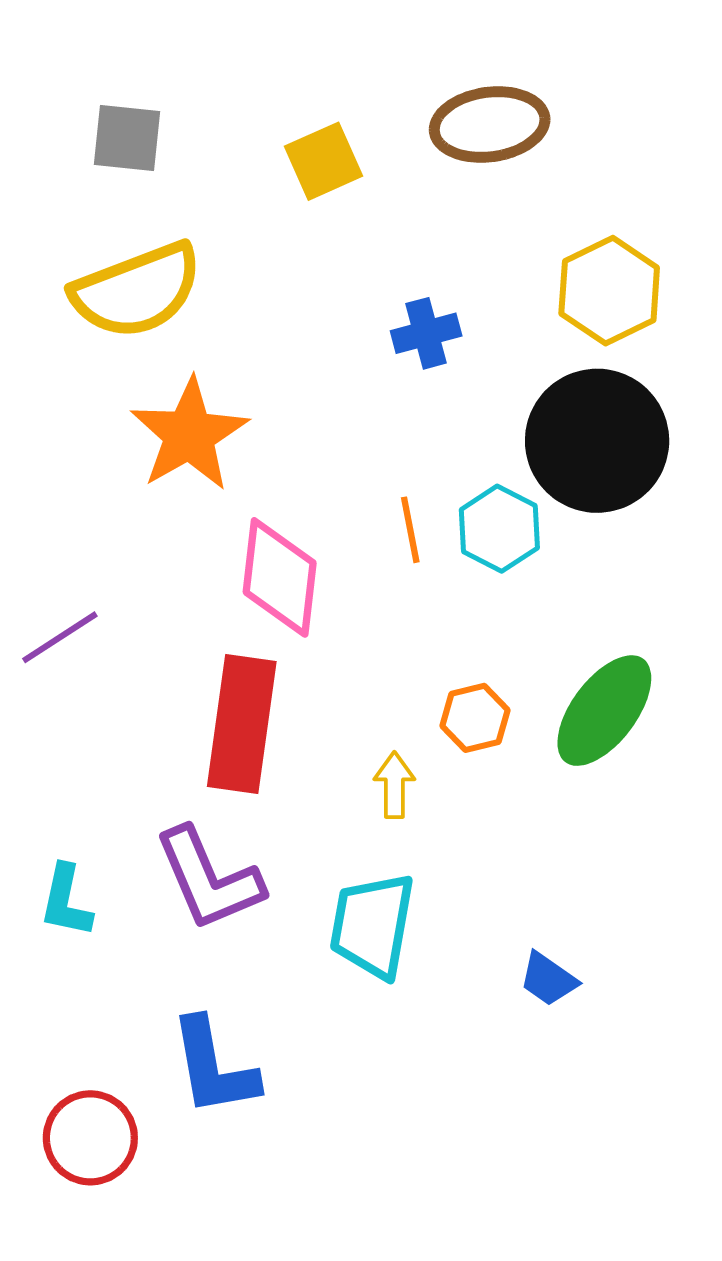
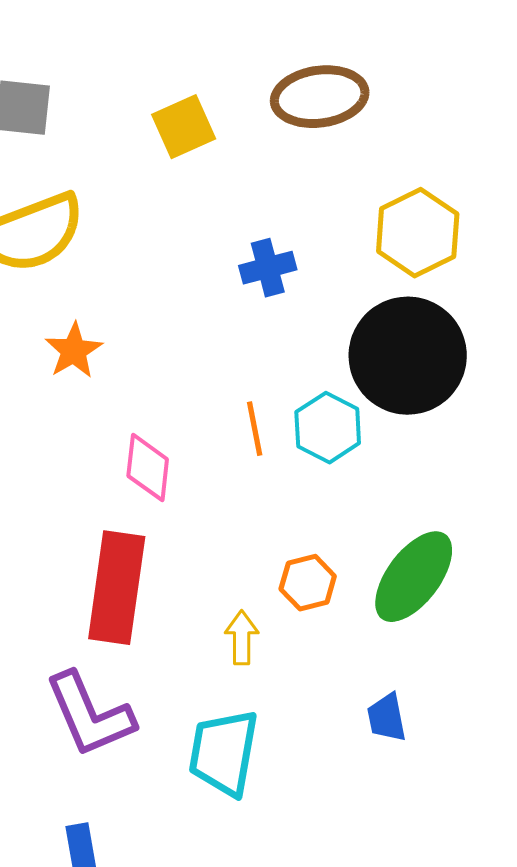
orange star: (189, 435) -> (74, 351), size x0.6
pink diamond: (280, 577) -> (148, 468), size x0.7
blue trapezoid: (548, 979) -> (387, 718), moved, turned 44

